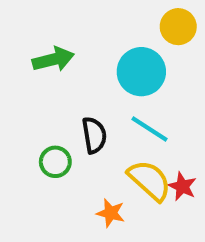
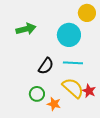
cyan line: (150, 129) -> (73, 63), turned -30
black semicircle: (94, 135) -> (46, 66), turned 42
green circle: (55, 162) -> (37, 94), moved

